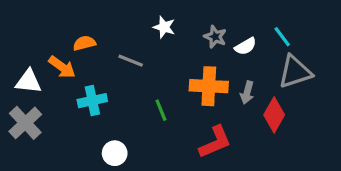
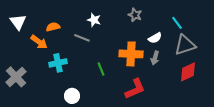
white star: (164, 27) -> (94, 20), moved
gray star: (215, 37) -> (135, 15), moved
white semicircle: (246, 46) -> (155, 38), moved
white triangle: (28, 81) -> (18, 22), moved, turned 48
red diamond: (274, 115) -> (188, 72), moved, turned 35

